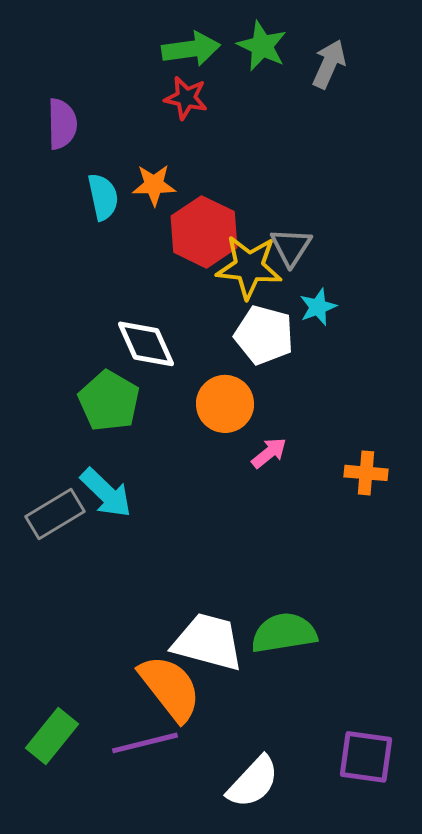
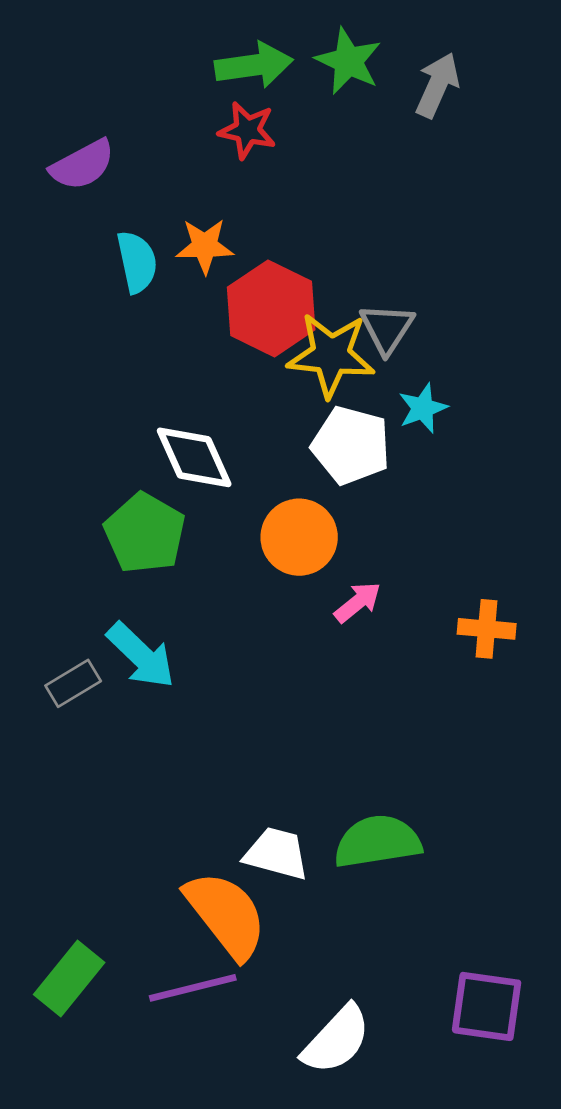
purple semicircle: (62, 124) -> (82, 165), turned 63
gray rectangle: (55, 514) -> (73, 683), size x0.7
white trapezoid: (208, 642) -> (277, 854), size x0.7

